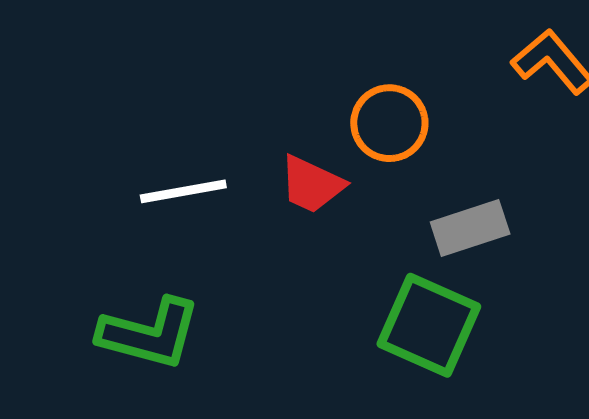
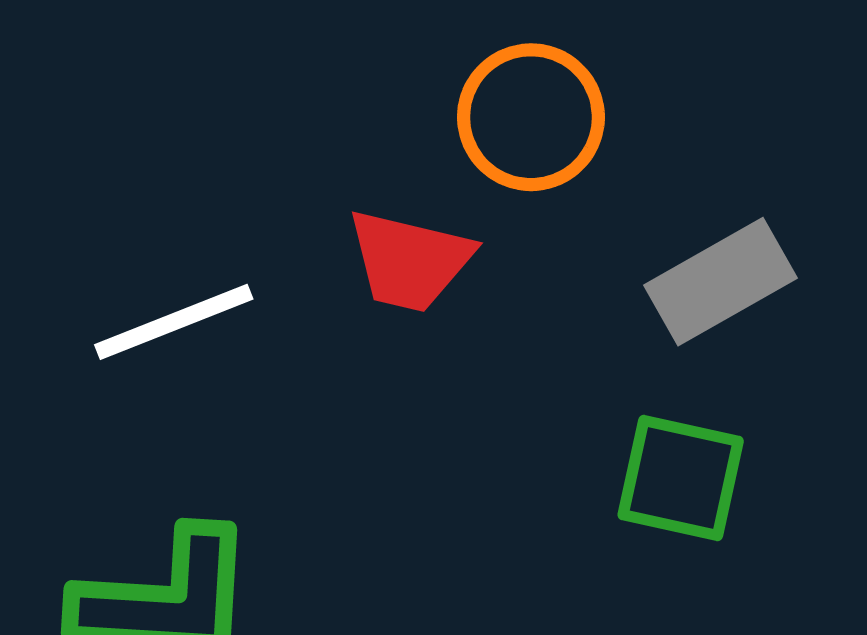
green square: (429, 325) -> (681, 478), size x0.7

